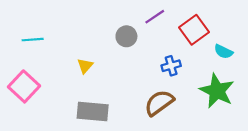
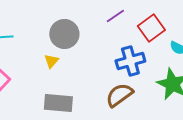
gray circle: (126, 36) -> (64, 34), moved, size x1.5
blue cross: (171, 66) -> (130, 61), size x1.6

